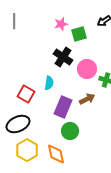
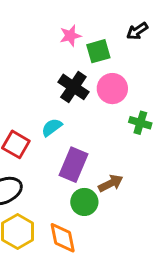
pink circle: (87, 69) -> (112, 89), moved
cyan semicircle: (49, 83) -> (52, 127), turned -136
brown arrow: (87, 99) -> (111, 183), moved

